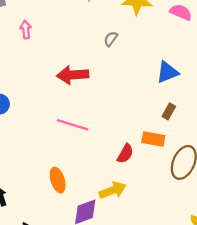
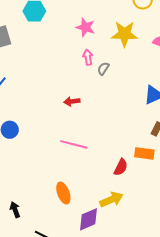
pink arrow: (26, 29) -> (88, 57), moved
red arrow: (73, 75) -> (72, 101), size x0.6

